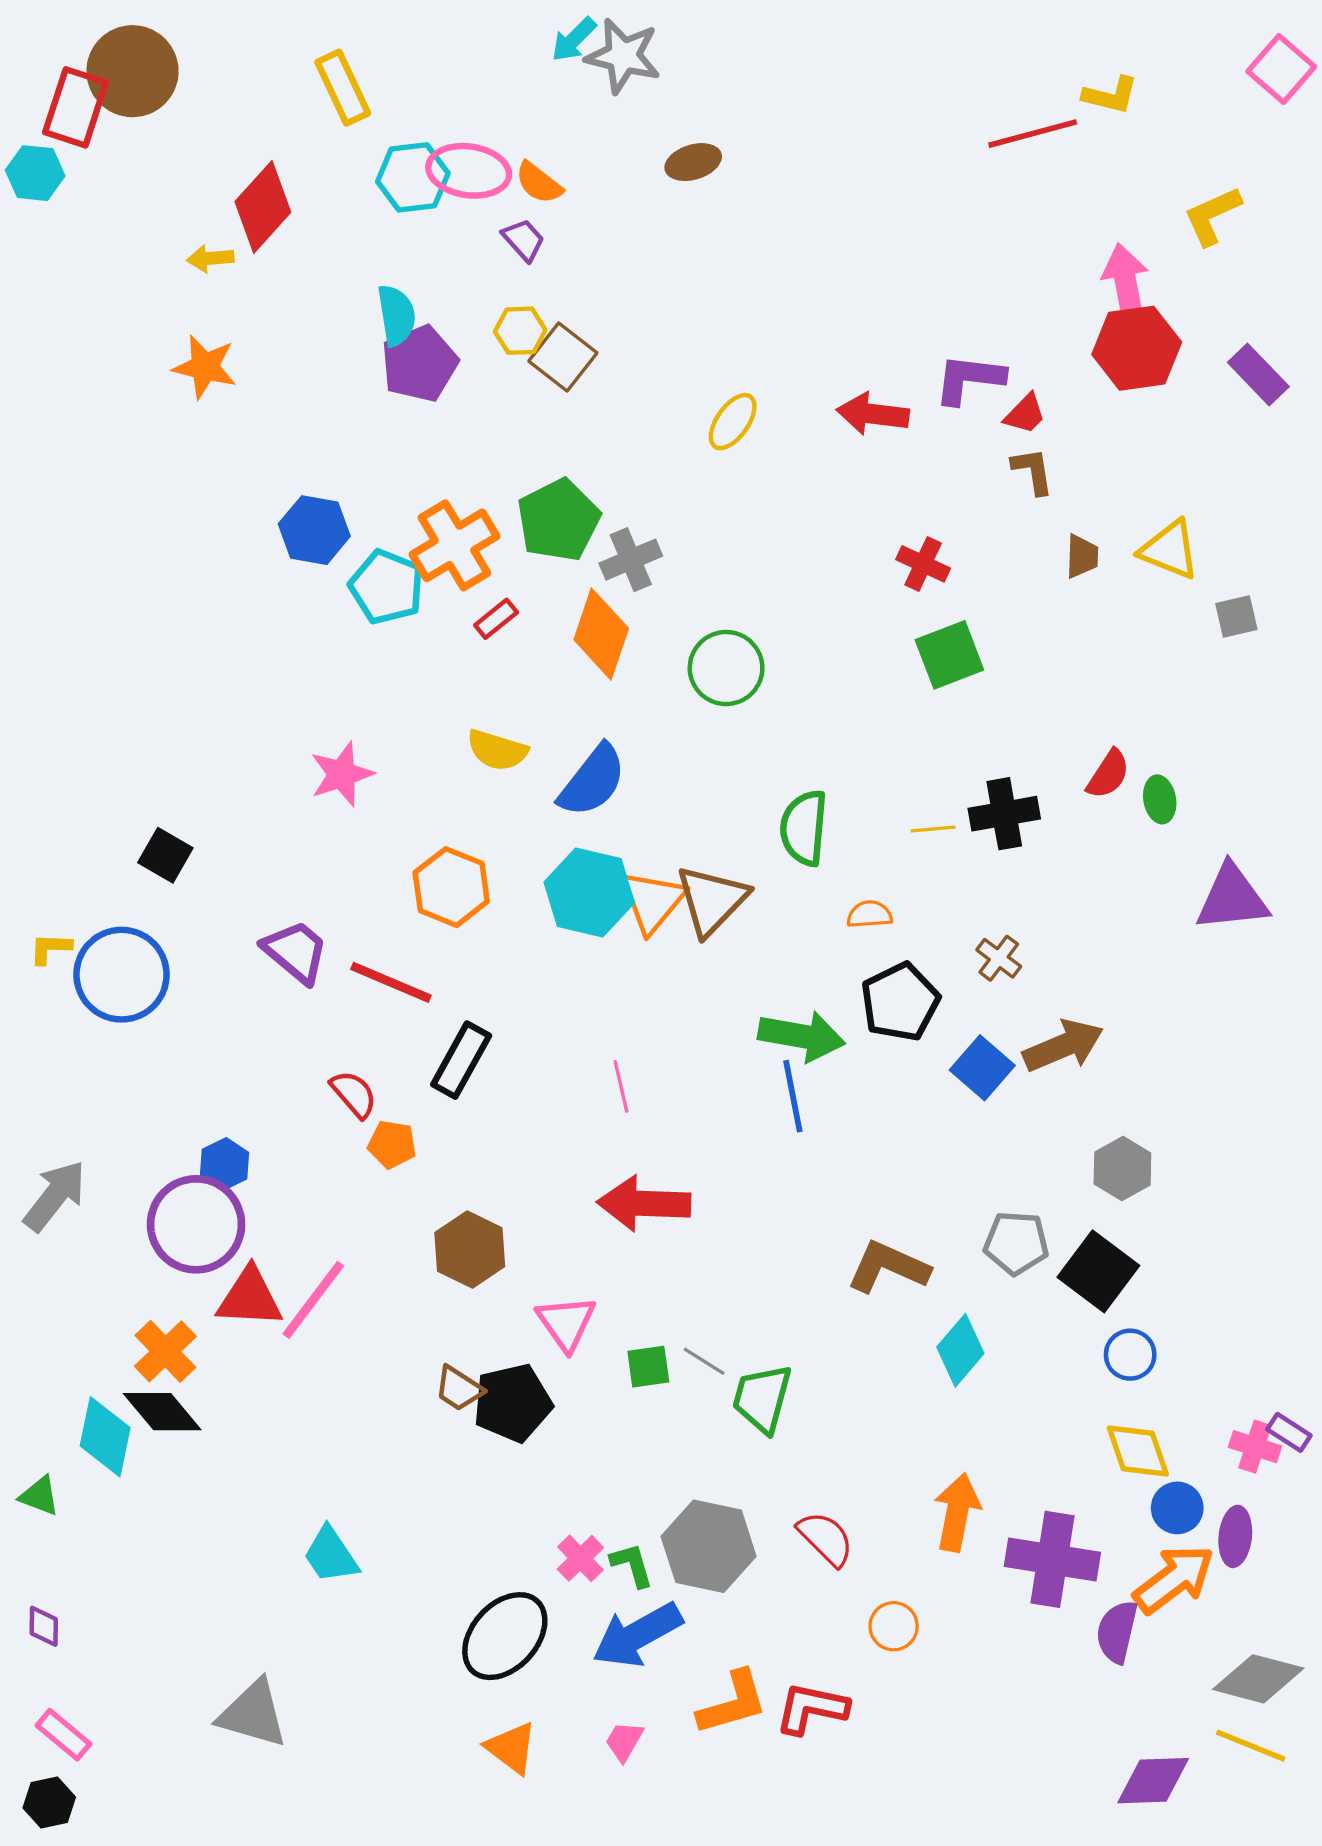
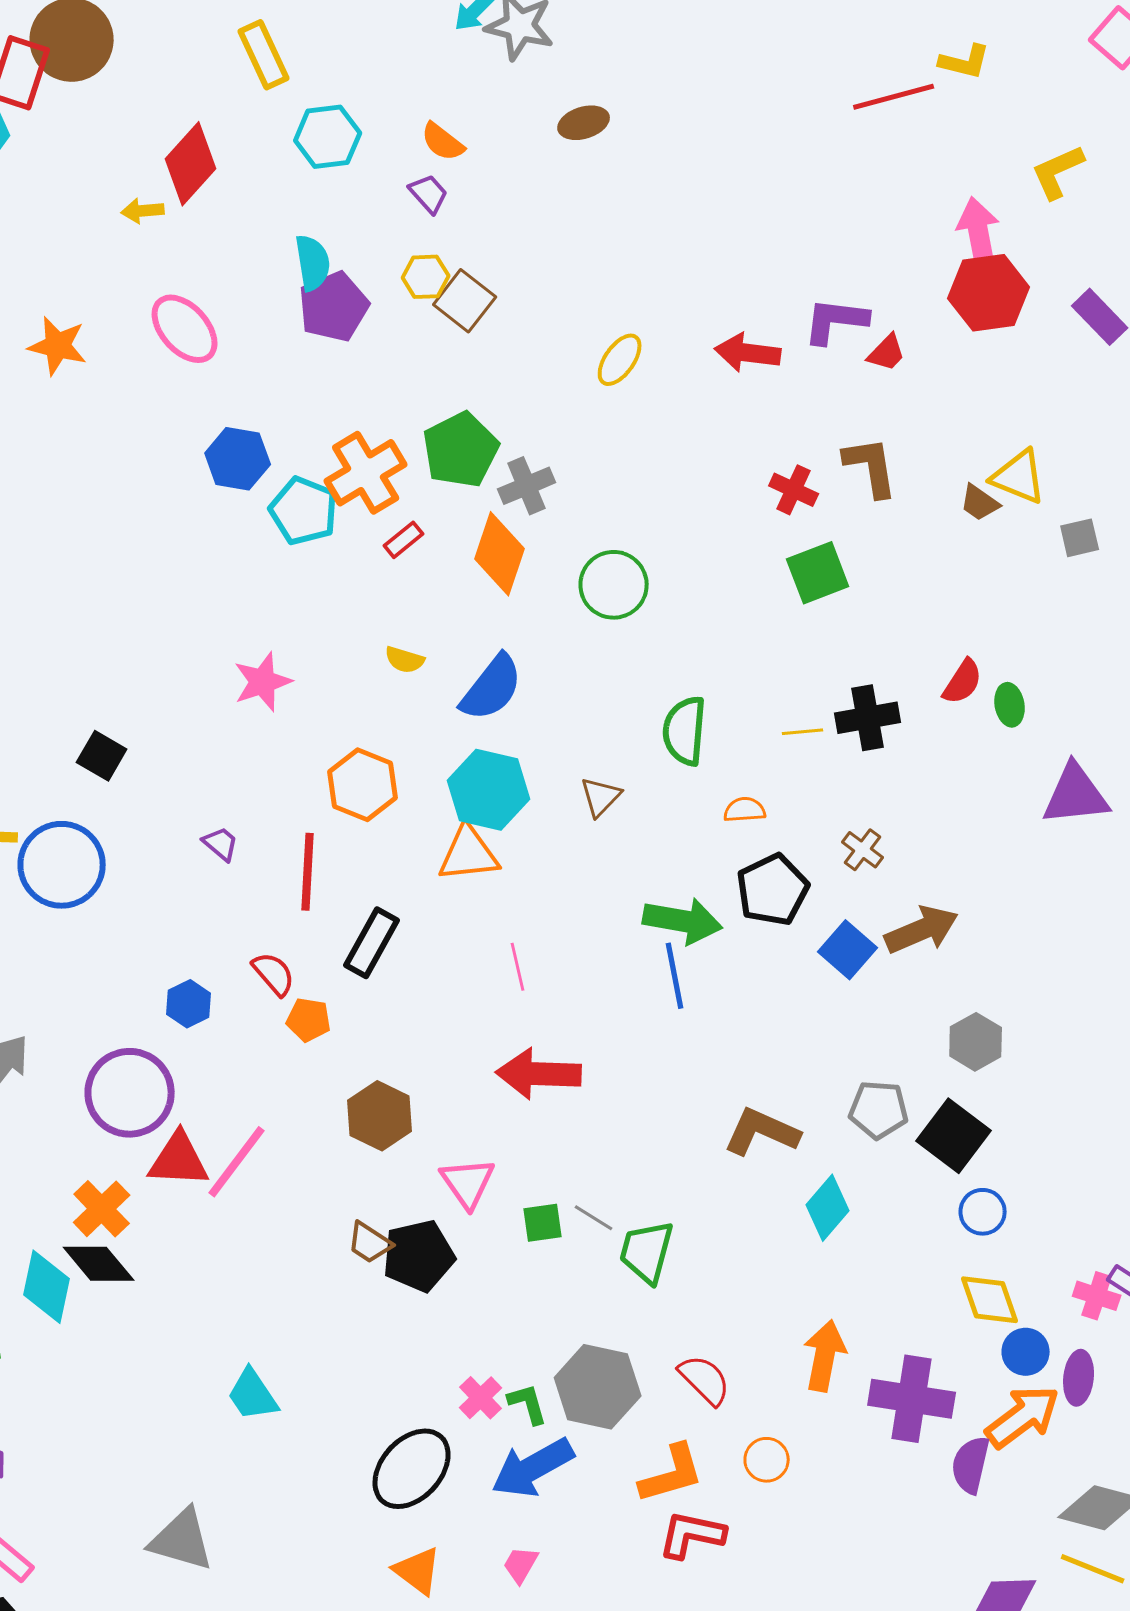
pink ellipse: (469, 171) -> (185, 329), moved, turned 40
orange star: (205, 367) -> (58, 346), moved
brown L-shape: (1033, 471) -> (871, 467), moved, size x1.4
brown trapezoid: (1082, 556) -> (980, 503), moved, turned 123
yellow semicircle: (497, 750) -> (405, 660), size x0.7
brown triangle: (712, 900) -> (601, 797), size x0.6
orange triangle: (653, 901) -> (469, 854), moved, turned 44
purple trapezoid: (296, 952) -> (221, 844), size x0.6
red line: (391, 982) -> (308, 872), turned 70
blue hexagon: (224, 1164) -> (189, 1004), moved
orange L-shape: (733, 1703) -> (672, 1474), moved

